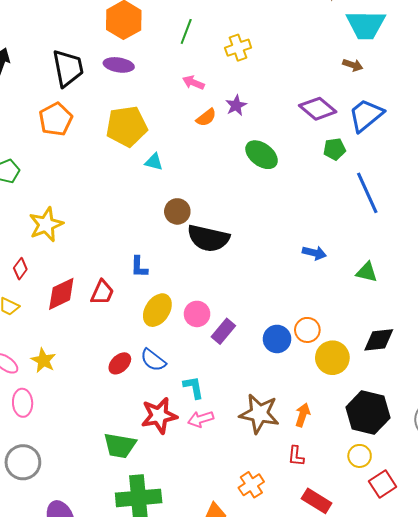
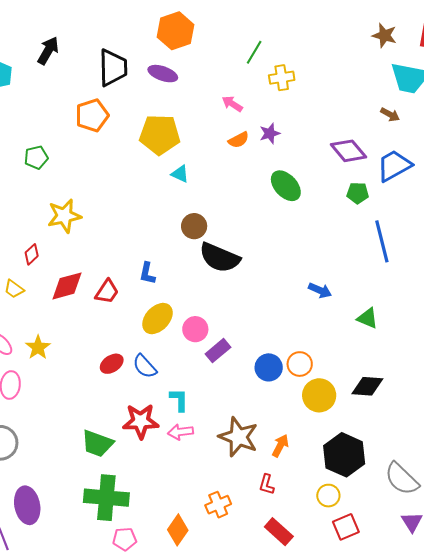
green line: (186, 31) -> (254, 52), moved

